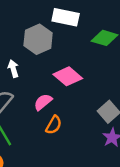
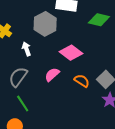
orange semicircle: (54, 125) -> (82, 81), moved, turned -84

